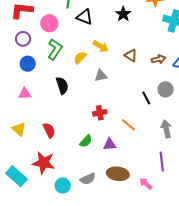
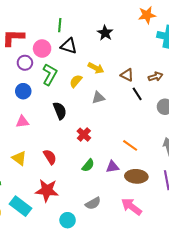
black star: (123, 14) -> (105, 33), moved
black triangle: (85, 17) -> (69, 46), moved
purple circle: (23, 39) -> (25, 63), moved
black line: (146, 98) -> (137, 94), moved
red cross: (100, 113) -> (84, 135), moved, turned -32
brown ellipse: (118, 174) -> (136, 176), moved
pink arrow: (146, 184) -> (132, 207), moved, size x1.5
cyan circle: (63, 185) -> (68, 220), moved

